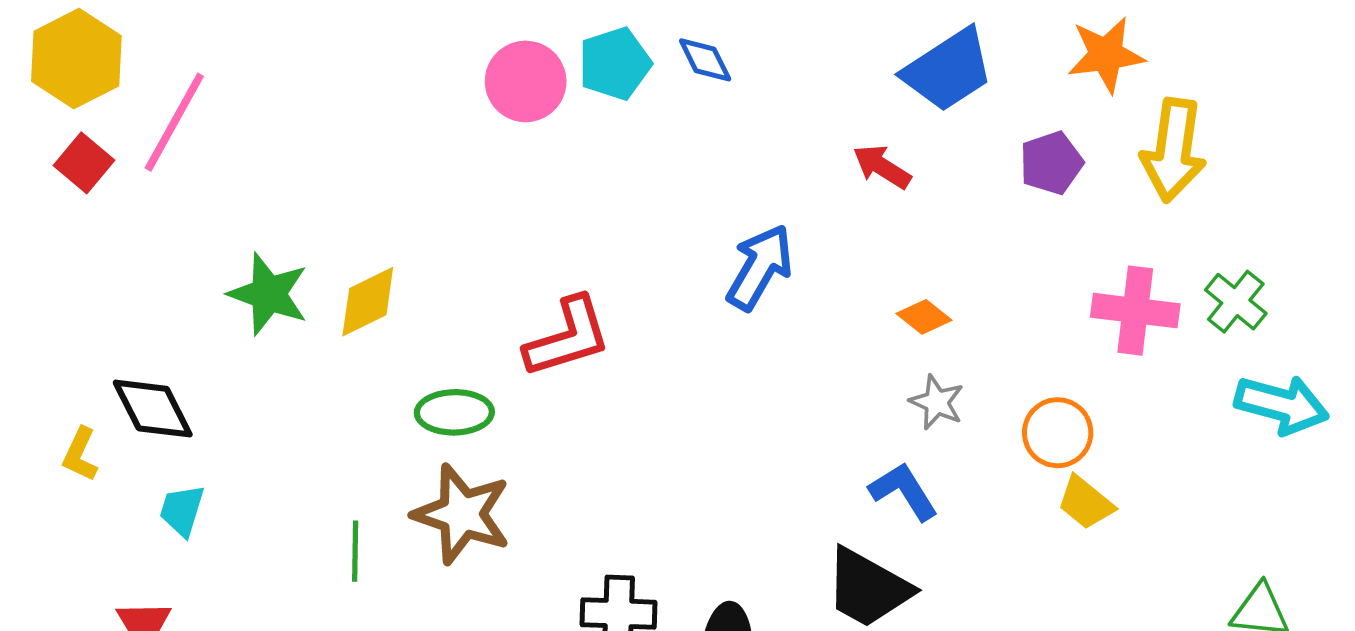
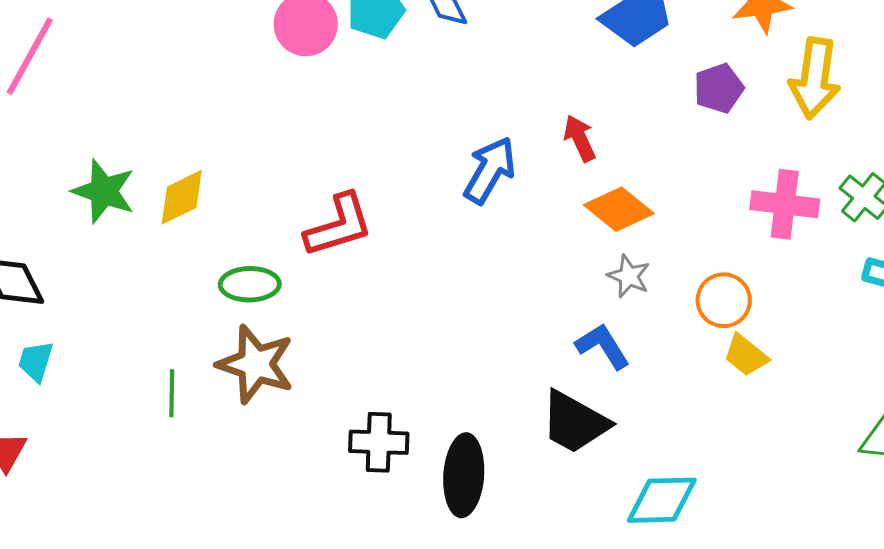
red arrow: (882, 167) -> (580, 138), moved, turned 33
orange diamond: (924, 317) -> (619, 209), size x1.6

